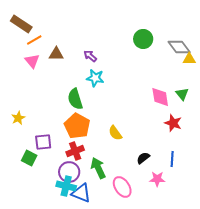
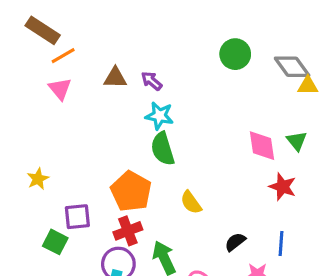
brown triangle: (56, 54) -> (115, 78), moved
green semicircle: (75, 99) -> (163, 149), moved

